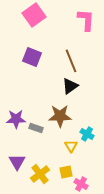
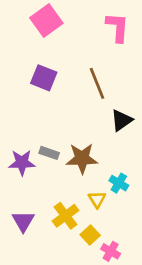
black triangle: (70, 86) -> (122, 120), moved
gray rectangle: (36, 128) -> (49, 153), moved
yellow square: (66, 172) -> (90, 235), turned -32
yellow cross: (40, 174) -> (66, 216), moved

